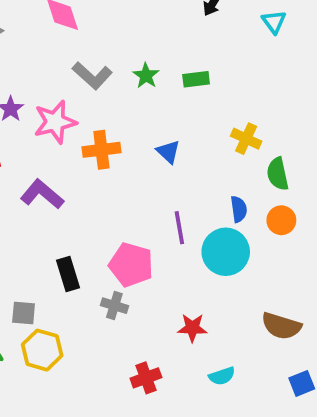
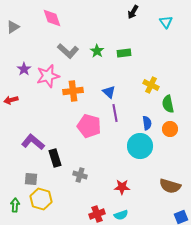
purple L-shape: (42, 194) -> (33, 142), moved
purple line: (179, 228) -> (115, 113), moved
pink pentagon: (131, 265) -> (89, 126), moved
cyan semicircle: (222, 376) -> (121, 215), moved

